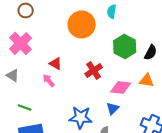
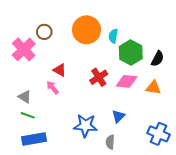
brown circle: (26, 10) -> (44, 32), moved
cyan semicircle: (112, 12) -> (113, 36), moved
gray triangle: (13, 76) -> (25, 97), moved
pink diamond: (121, 88) -> (127, 81), moved

